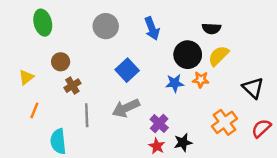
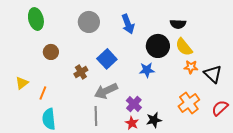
yellow semicircle: (219, 56) -> (184, 47), turned -84
yellow triangle: (26, 77) -> (22, 83), moved
orange star: (201, 80) -> (191, 67), moved
brown cross: (72, 86) -> (81, 72), moved
orange line: (34, 110) -> (43, 93), moved
gray line: (87, 115) -> (96, 116), moved

